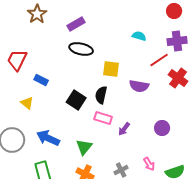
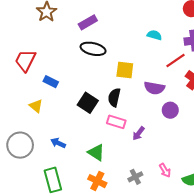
purple circle: (162, 128) -> (170, 110), moved
blue arrow: (48, 138) -> (58, 143), size x0.6
green triangle: (84, 147) -> (96, 152), turned -36

